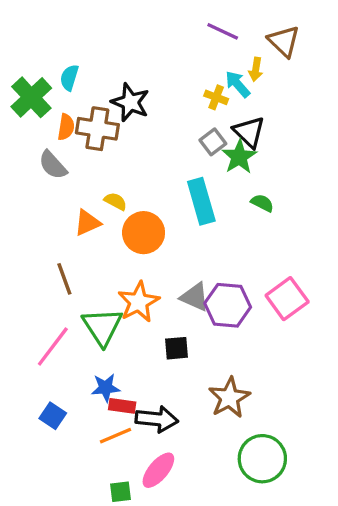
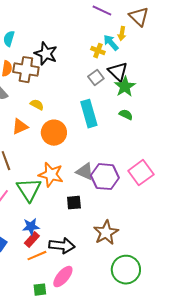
green star: (239, 157) -> (125, 87), moved
yellow semicircle: (115, 201) -> (37, 105), moved
orange star: (139, 302) -> (51, 175), turned -30
red rectangle: (122, 406) -> (32, 240), moved, turned -56

